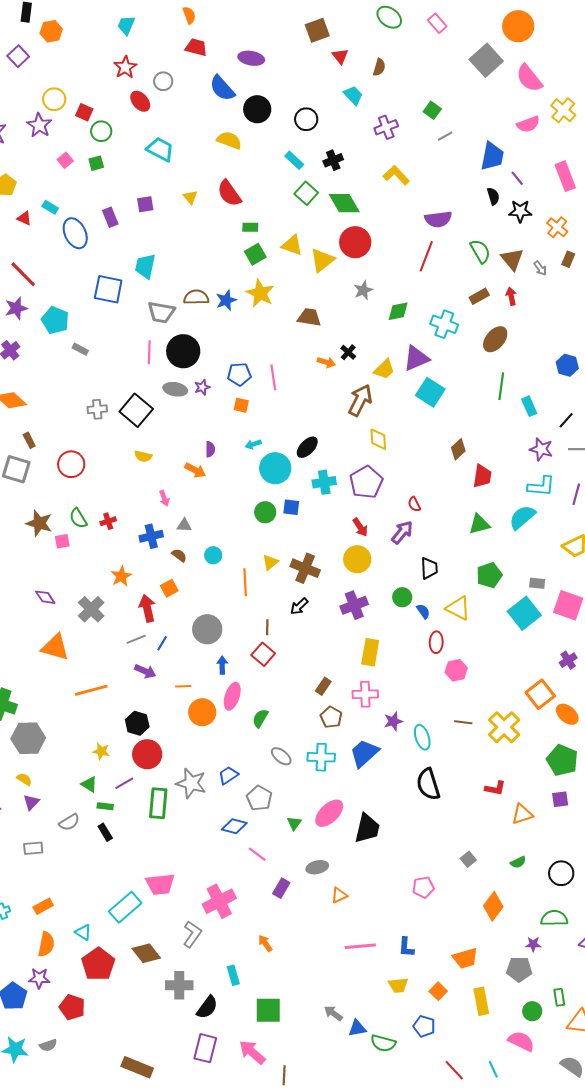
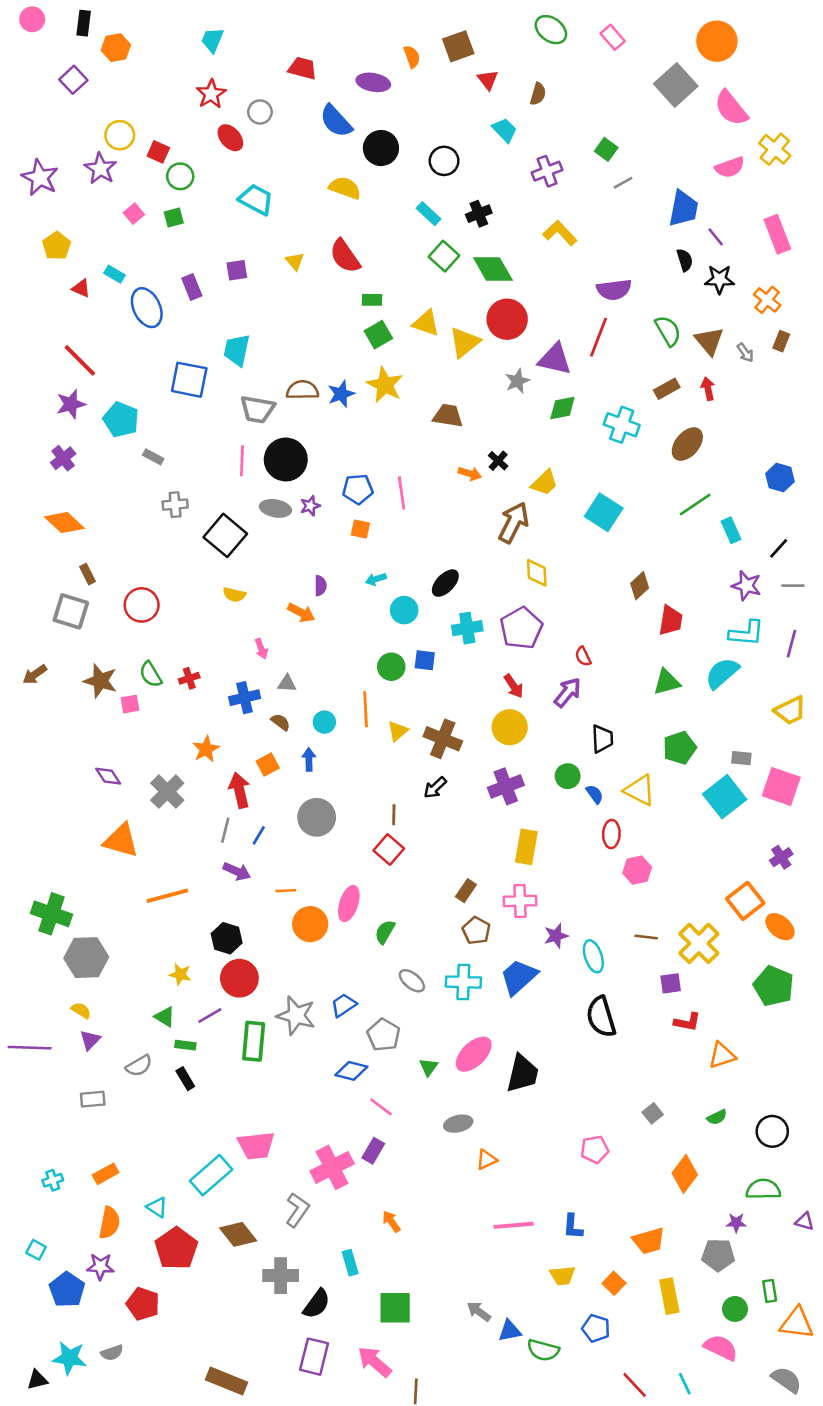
orange semicircle: (189, 15) -> (412, 57), moved
purple triangle: (416, 358) -> (555, 359), moved, turned 36
green line: (501, 386) -> (695, 505), turned 48
gray cross: (97, 409) -> (175, 505), moved
cyan circle: (275, 468) -> (404, 610), size x0.7
orange line: (245, 582) -> (366, 709), moved
gray line: (136, 639) -> (225, 830), turned -54
blue arrow: (222, 665) -> (309, 759), moved
purple square: (560, 799) -> (671, 983), moved
purple rectangle: (281, 888) -> (373, 1151), moved

